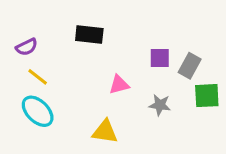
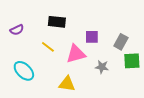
purple square: (160, 58) -> (92, 37), moved
yellow line: (38, 77) -> (48, 47), moved
pink triangle: (119, 85) -> (76, 54), size x1.5

